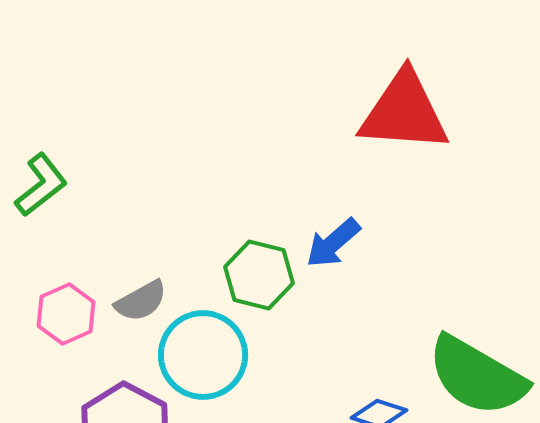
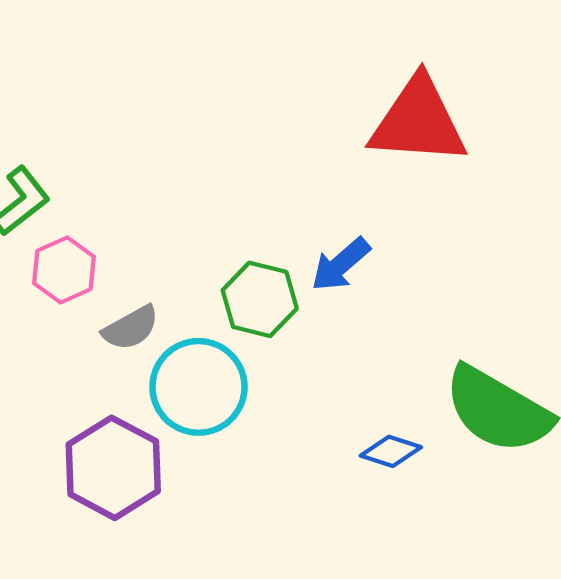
pink hexagon: (66, 314) -> (64, 270), moved

